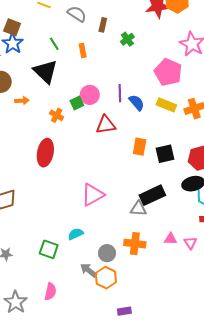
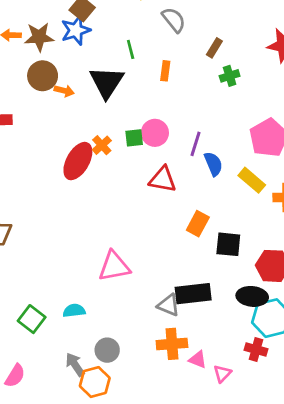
brown rectangle: (103, 25) -> (214, 48), moved
orange arrow: (22, 101) -> (64, 91), moved
red ellipse: (45, 153) -> (78, 161), moved
orange cross: (135, 244) -> (172, 344), moved, turned -30

